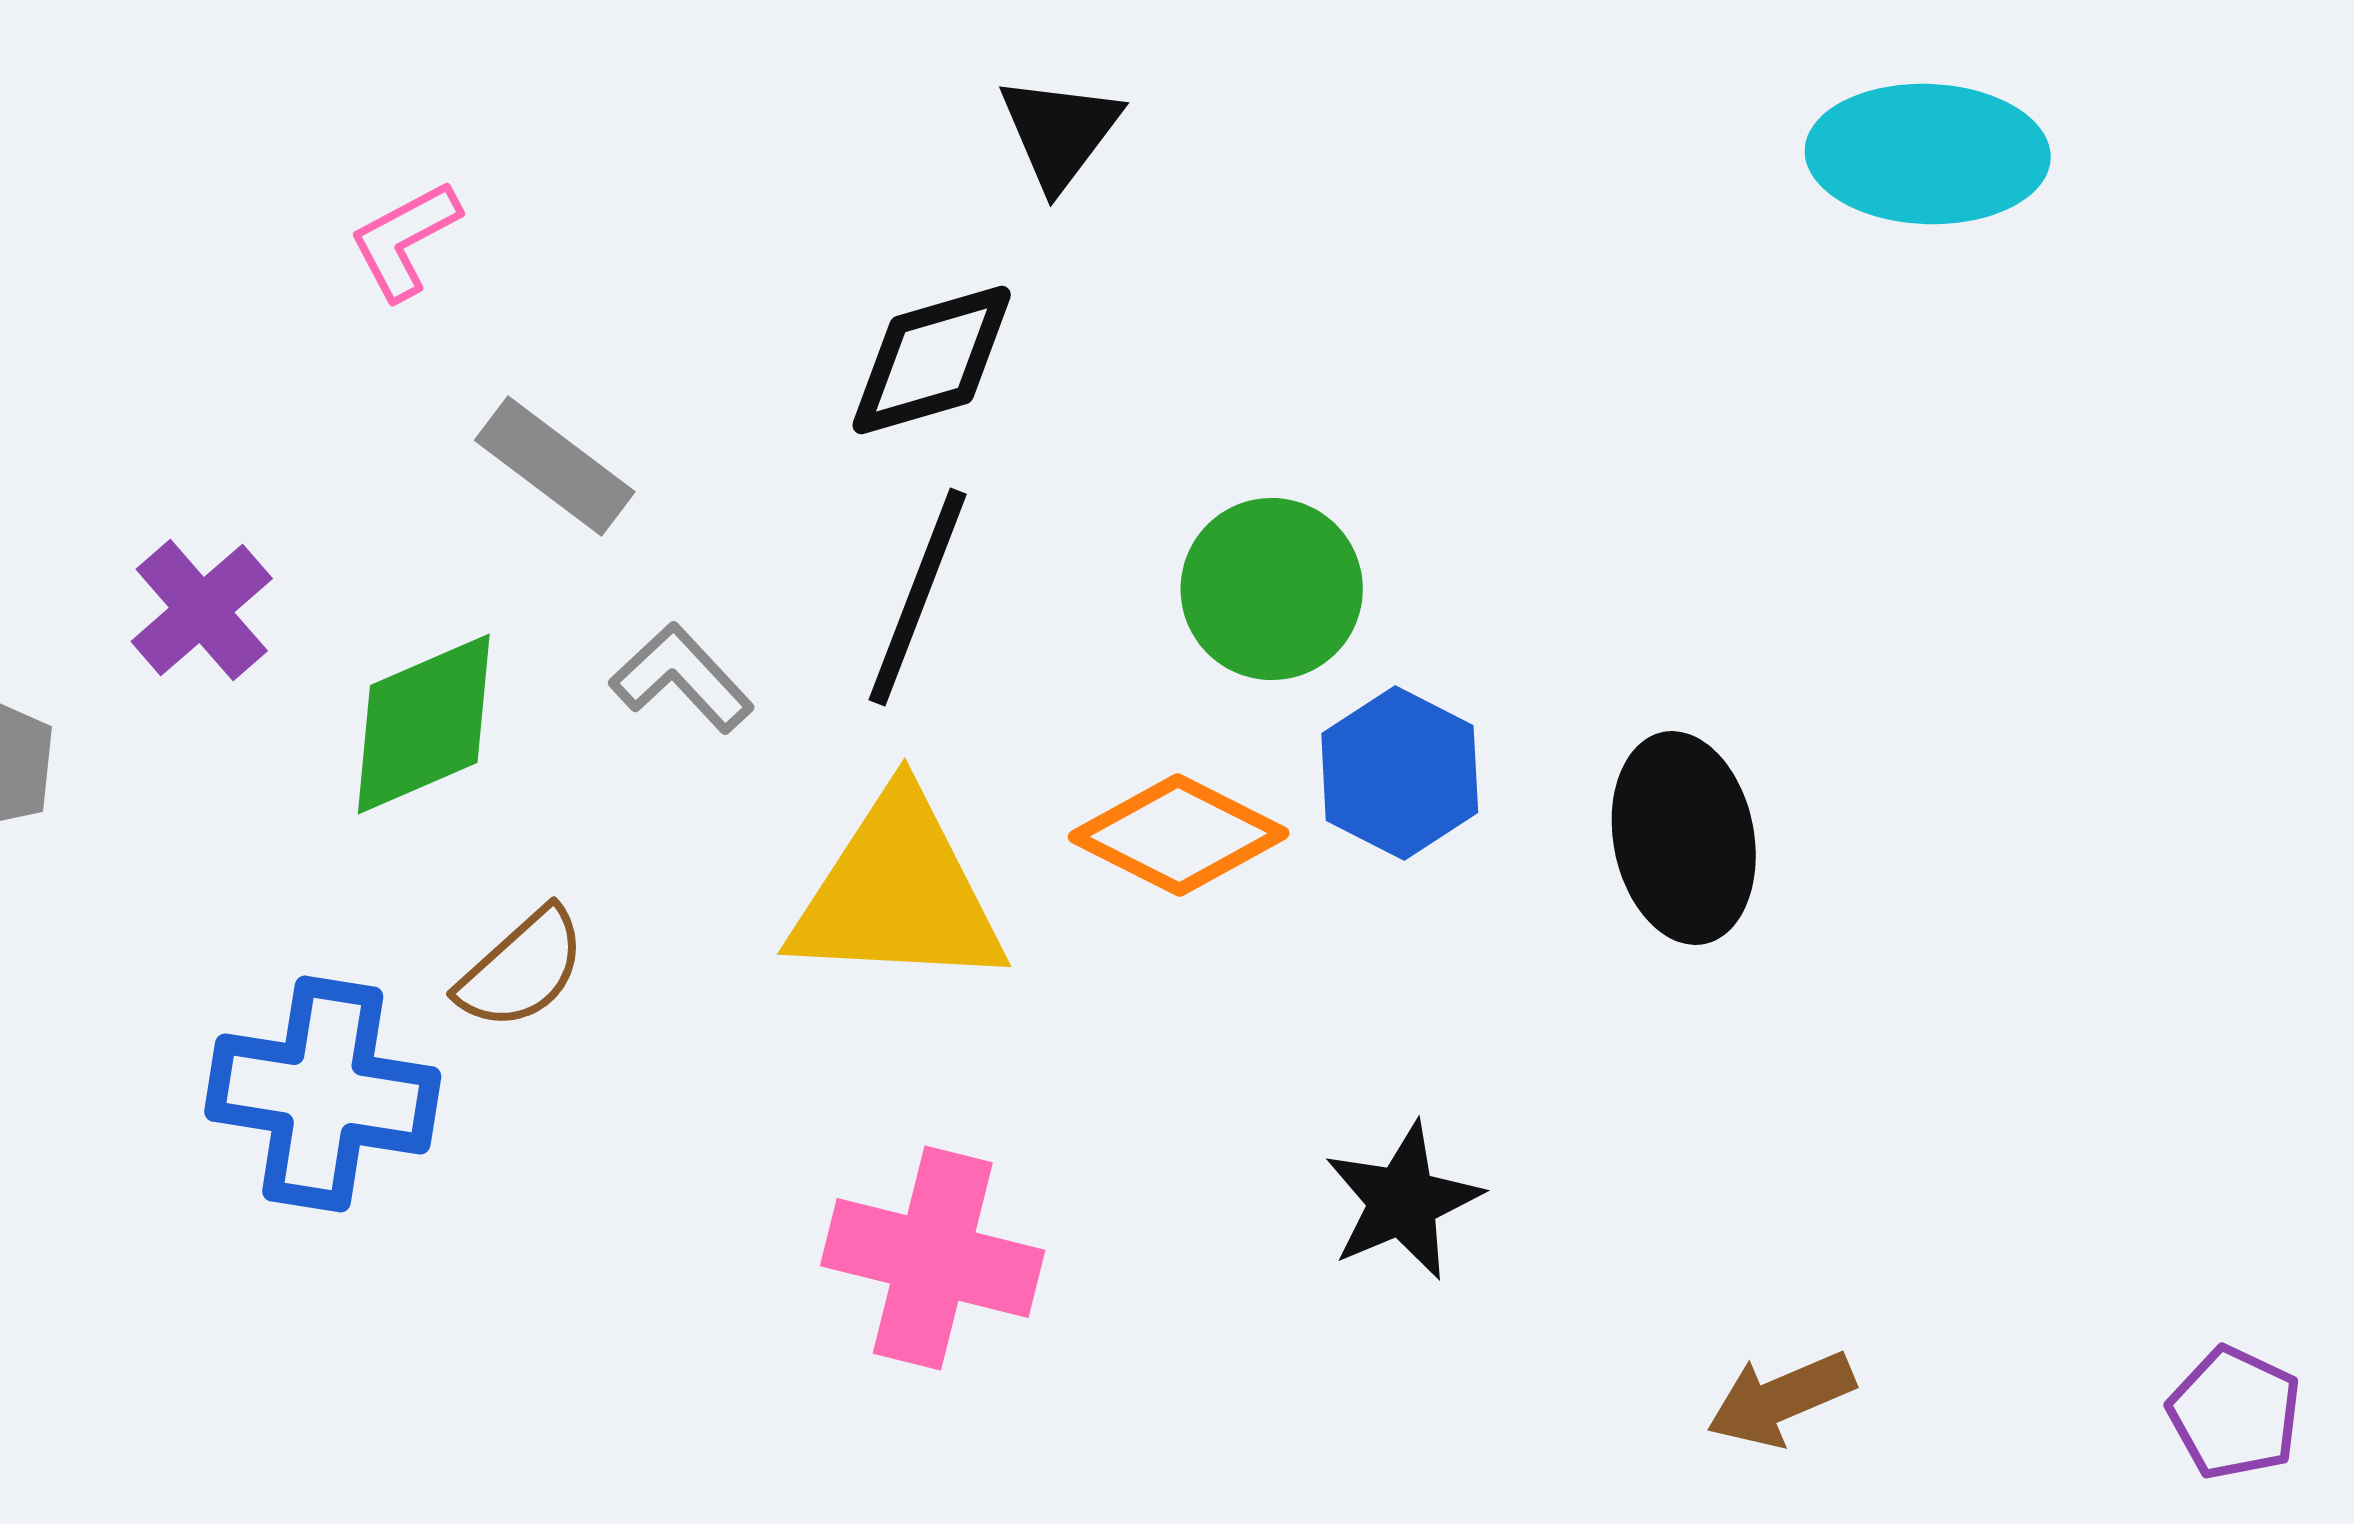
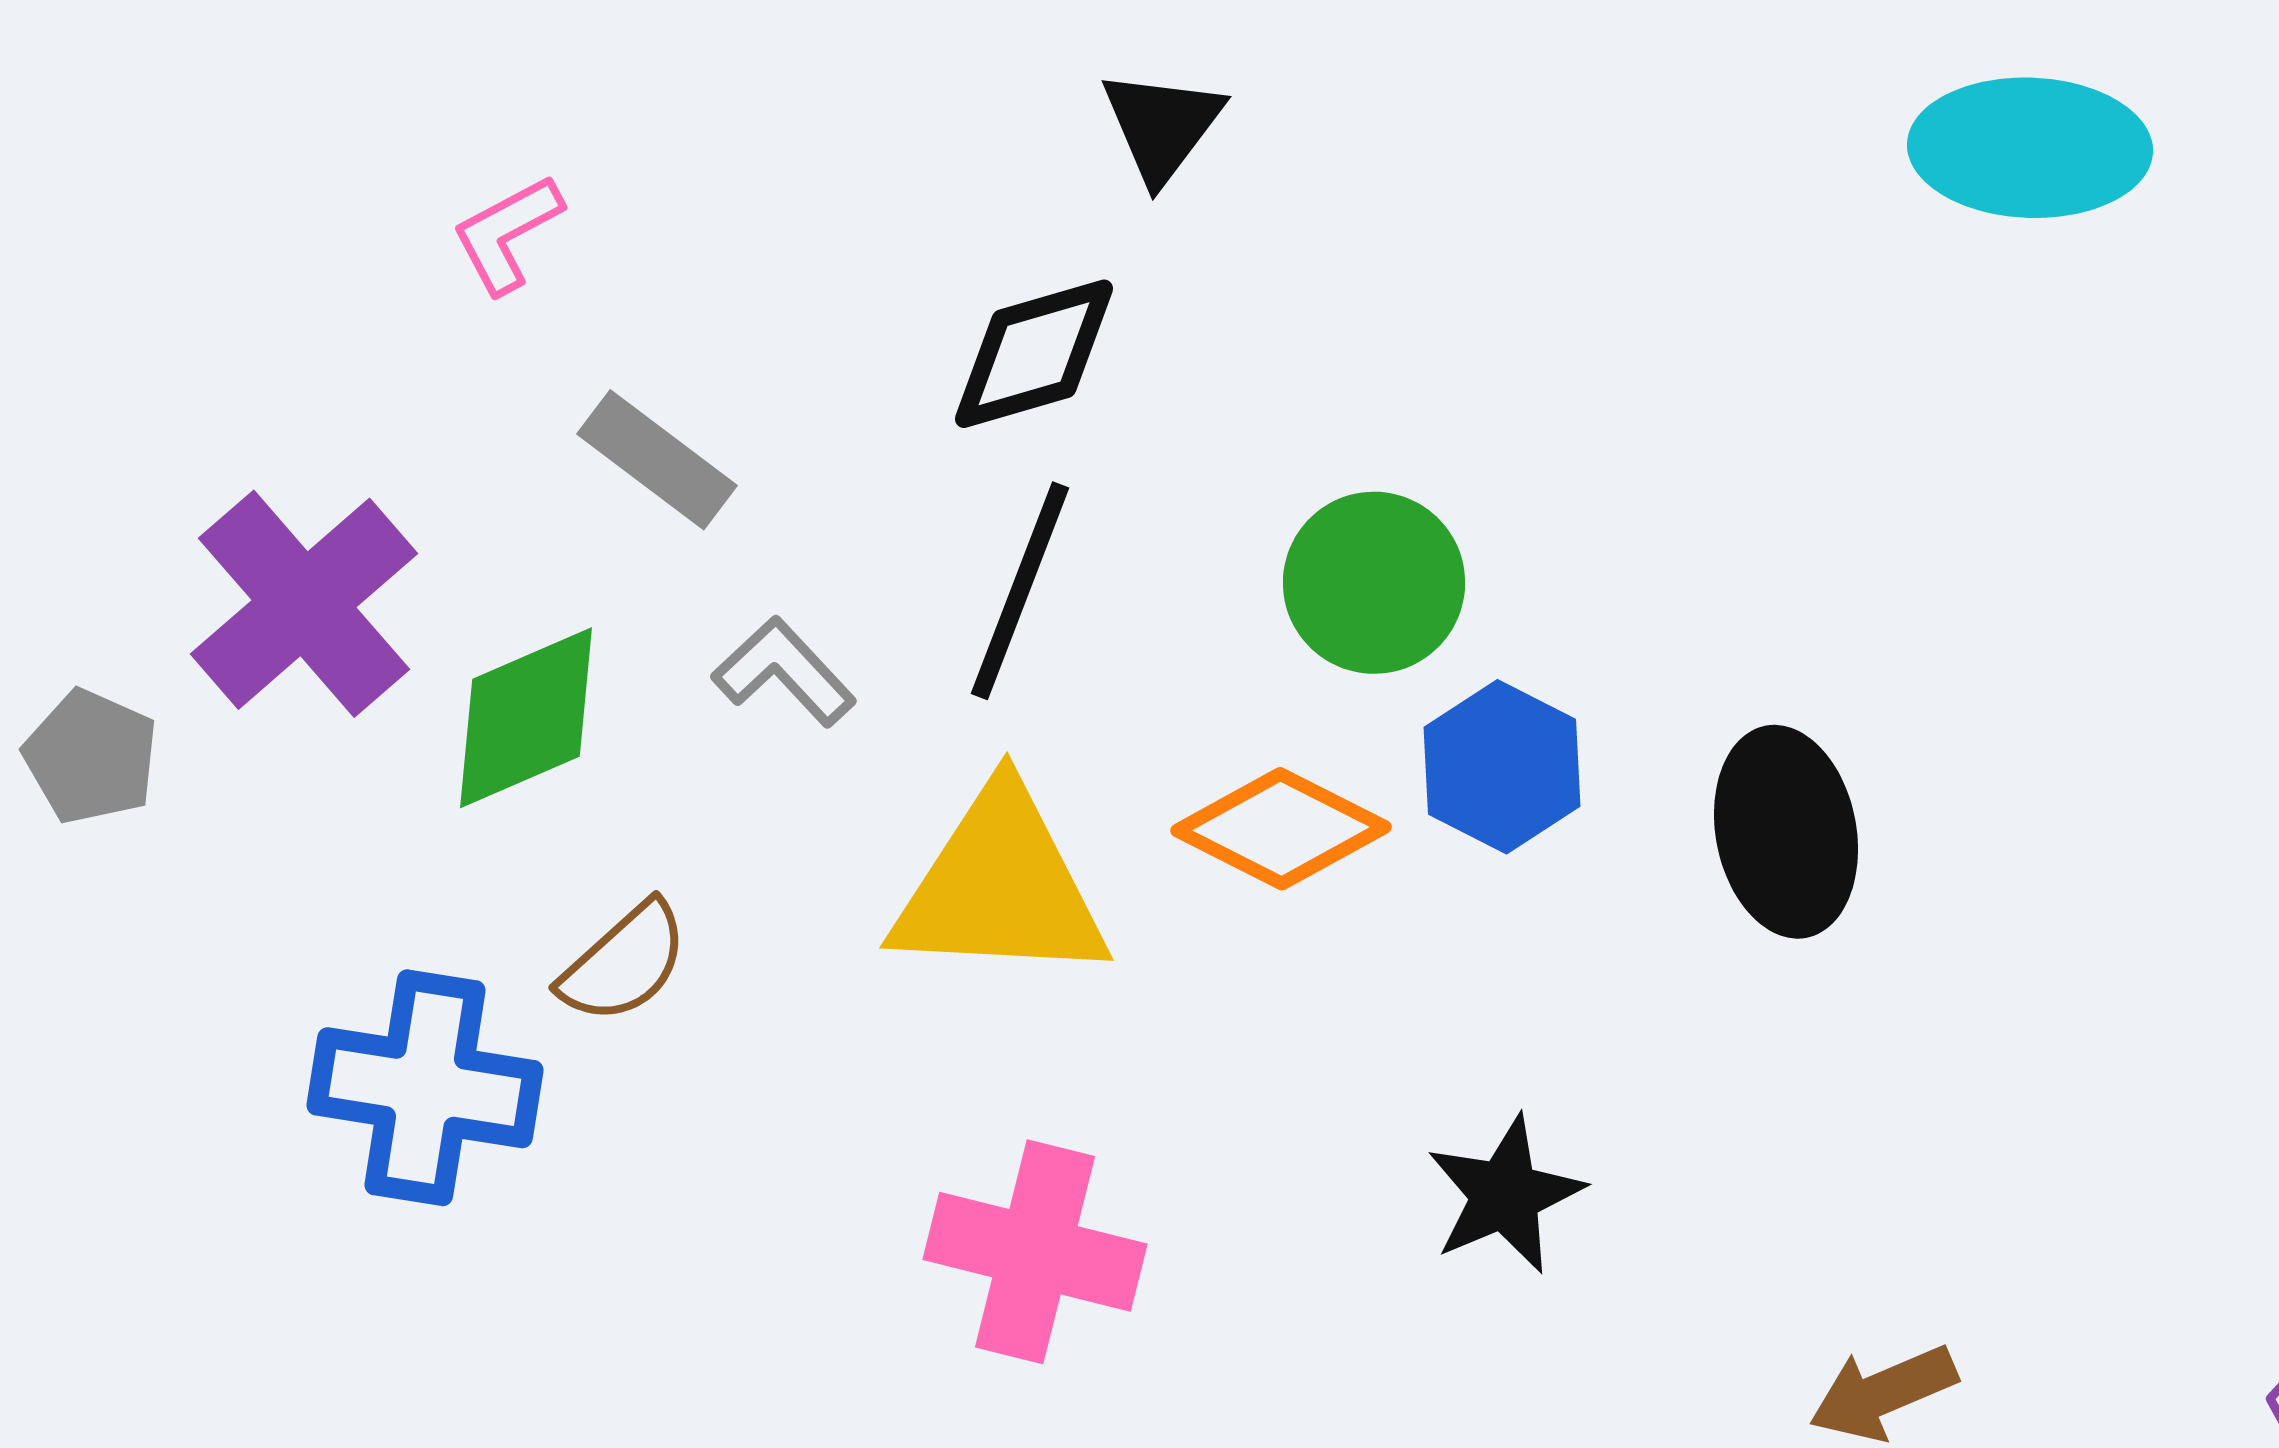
purple cross: (202, 610) -> (304, 604), size x1.6

